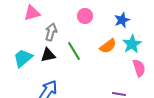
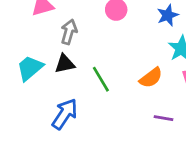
orange semicircle: (108, 46) -> (151, 78), moved
green line: (74, 51) -> (101, 79), moved

